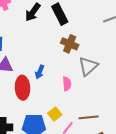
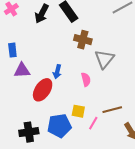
red ellipse: (22, 88) -> (43, 90), turned 45
yellow square: (55, 114) -> (78, 111), turned -32

